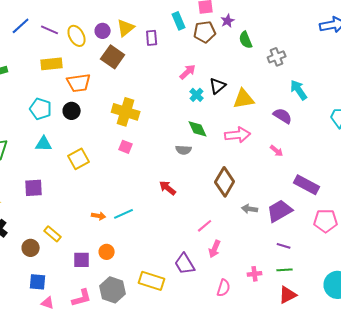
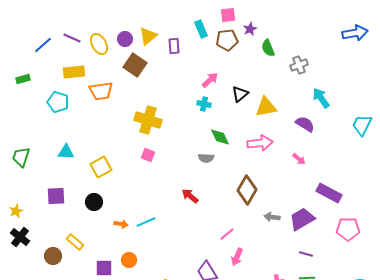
blue line: (21, 26) -> (43, 45), moved
cyan cross: (197, 95) -> (204, 104), moved, turned -32
cyan pentagon: (41, 109) -> (58, 102), moved
black circle: (72, 111) -> (94, 202), moved

